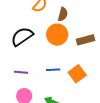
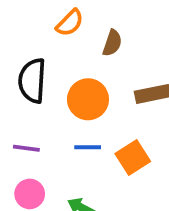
orange circle: (57, 35) -> (88, 99), moved
black semicircle: (22, 37) -> (32, 81), turned -55

